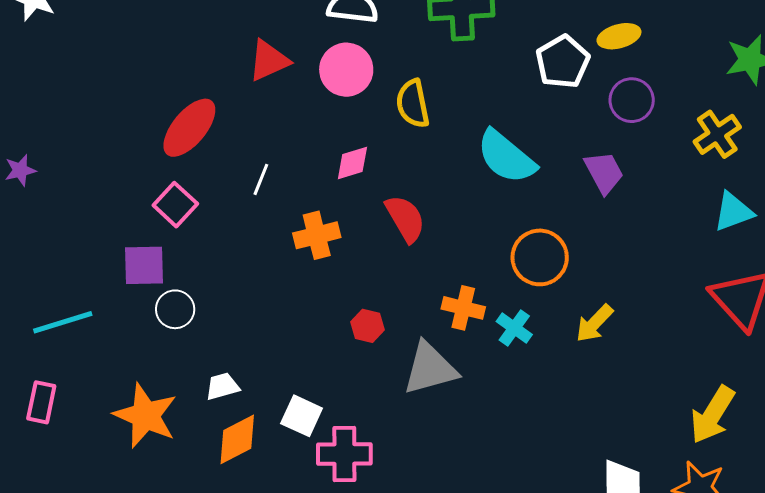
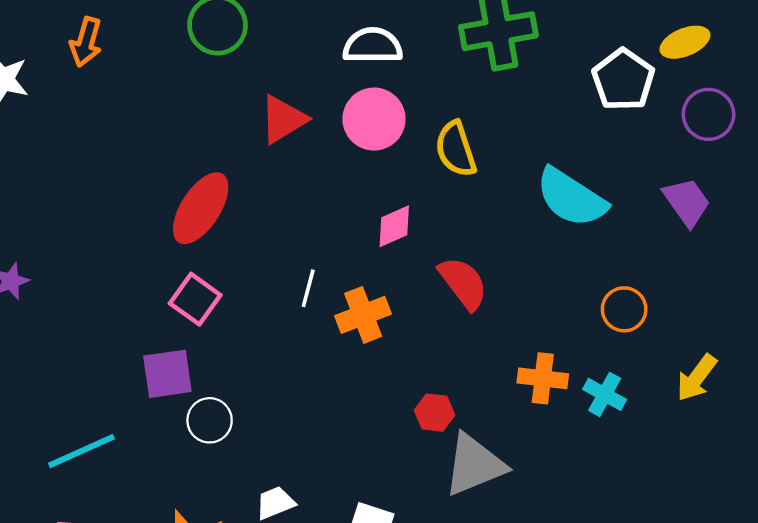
white line: (261, 179) -> (308, 288), moved
orange circle: (540, 257) -> (624, 309), size x0.7
gray triangle: (430, 368) -> (474, 465), moved

